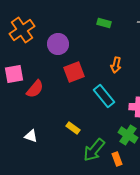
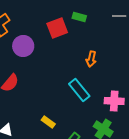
purple circle: (58, 44) -> (23, 46), moved
red square: (74, 72) -> (57, 28), moved

